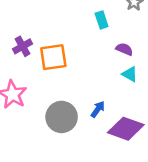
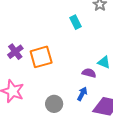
purple semicircle: (124, 49) -> (89, 73), moved
gray circle: (62, 117) -> (54, 104), size x0.7

